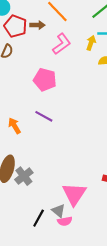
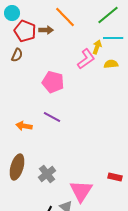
pink L-shape: (62, 44) -> (86, 59), moved
orange arrow: (14, 126) -> (24, 126), turned -49
gray cross: (24, 176) -> (47, 174), moved

